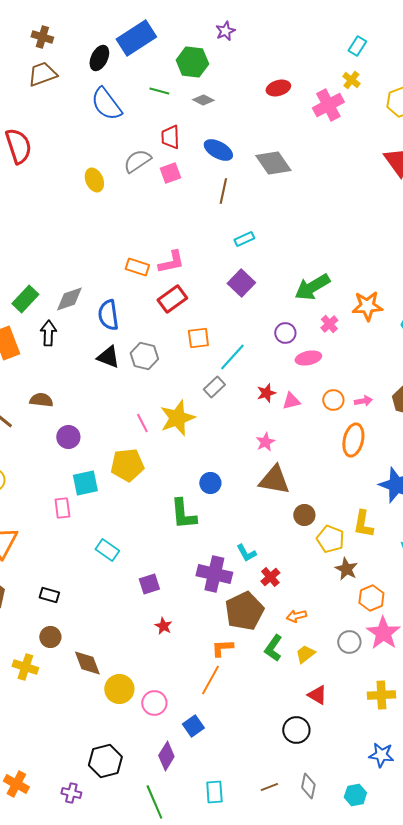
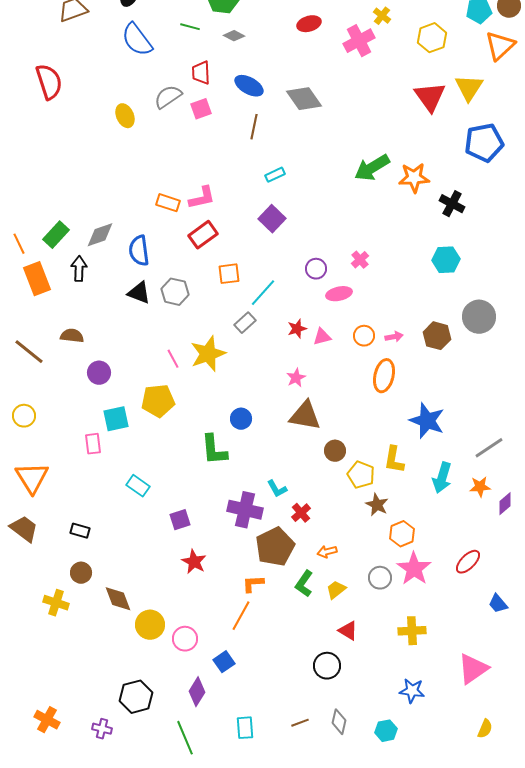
green arrow: (312, 287) -> (372, 168), moved
orange star: (367, 306) -> (414, 178), moved
red star: (163, 626) -> (194, 562), size x1.4

